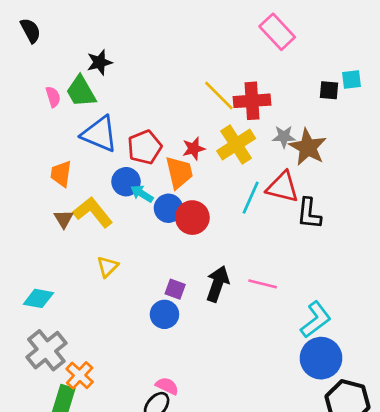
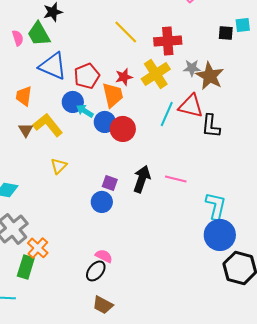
yellow line: (219, 95) -> (126, 32), moved
cyan L-shape: (316, 320) -> (216, 206), turned -40

